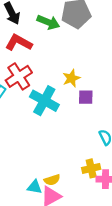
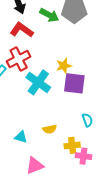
purple square: (86, 97) -> (74, 83), size x1.6
yellow semicircle: (52, 180) -> (50, 129), moved
cyan triangle: (35, 187) -> (21, 137), moved

